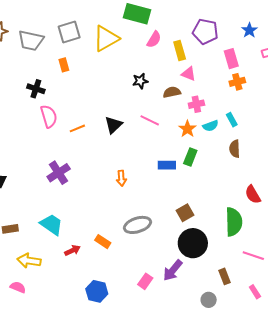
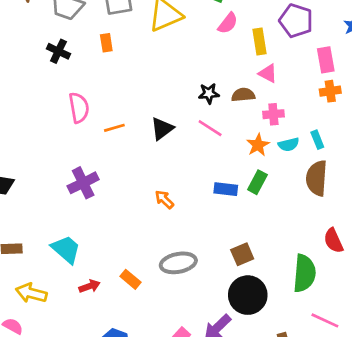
black star: (140, 81) -> (209, 93), moved
black cross: (36, 89) -> (58, 51), moved
brown semicircle: (235, 149) -> (317, 178), size x1.5
orange arrow: (121, 178) -> (164, 200), turned 133

